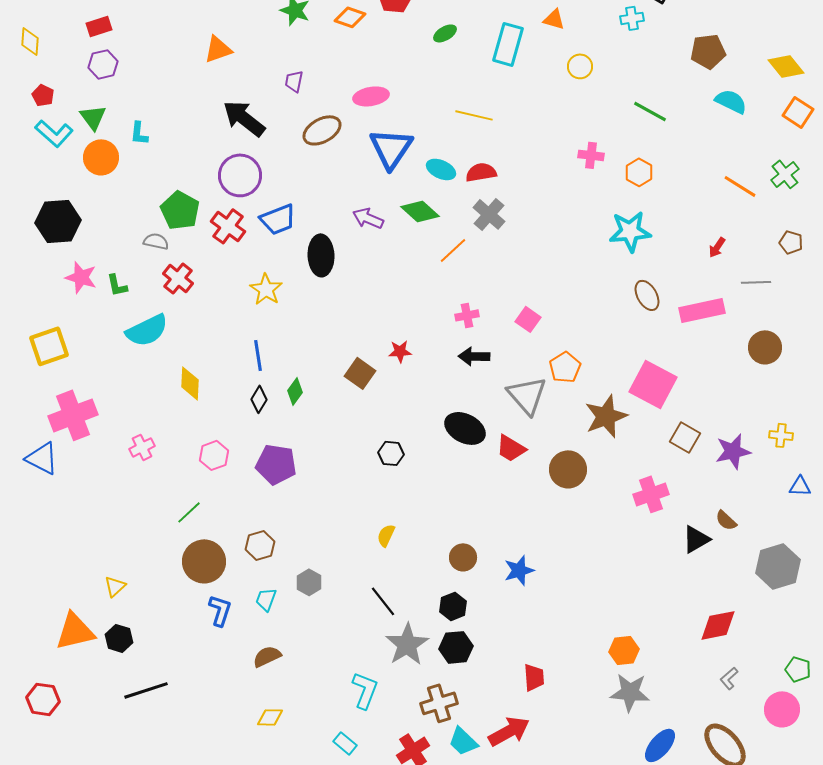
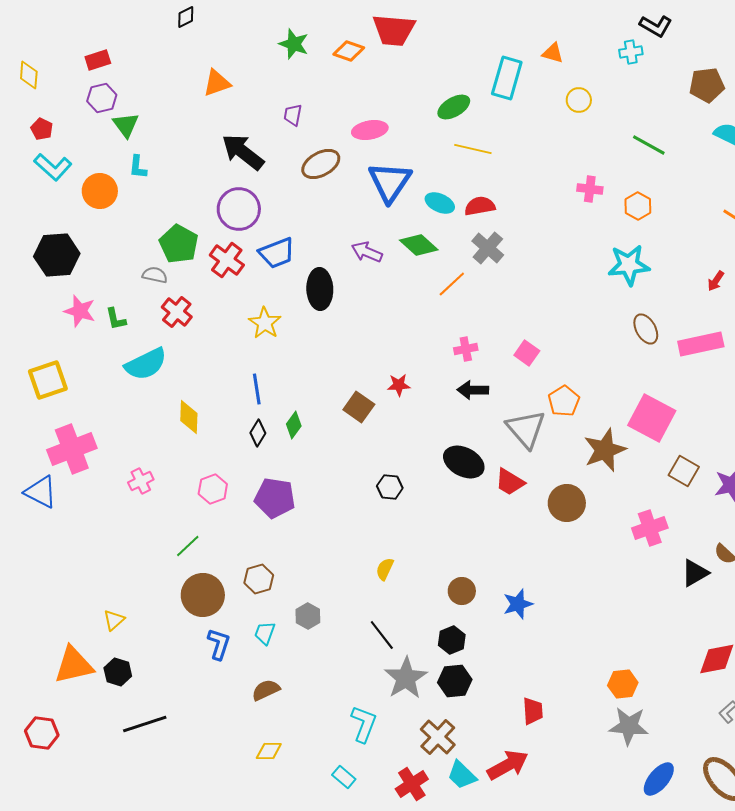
green ellipse: (445, 33) -> (454, 107), moved, size x1.4
green triangle: (93, 117) -> (126, 125), moved
brown cross: (439, 703) -> (438, 737), turned -30

